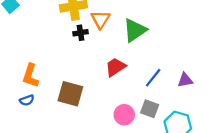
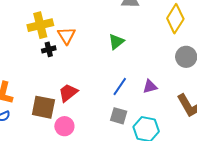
green triangle: (135, 30) -> (116, 42), moved, size x0.7
red trapezoid: (116, 67) -> (68, 93), moved
pink circle: (124, 115) -> (64, 126), moved

